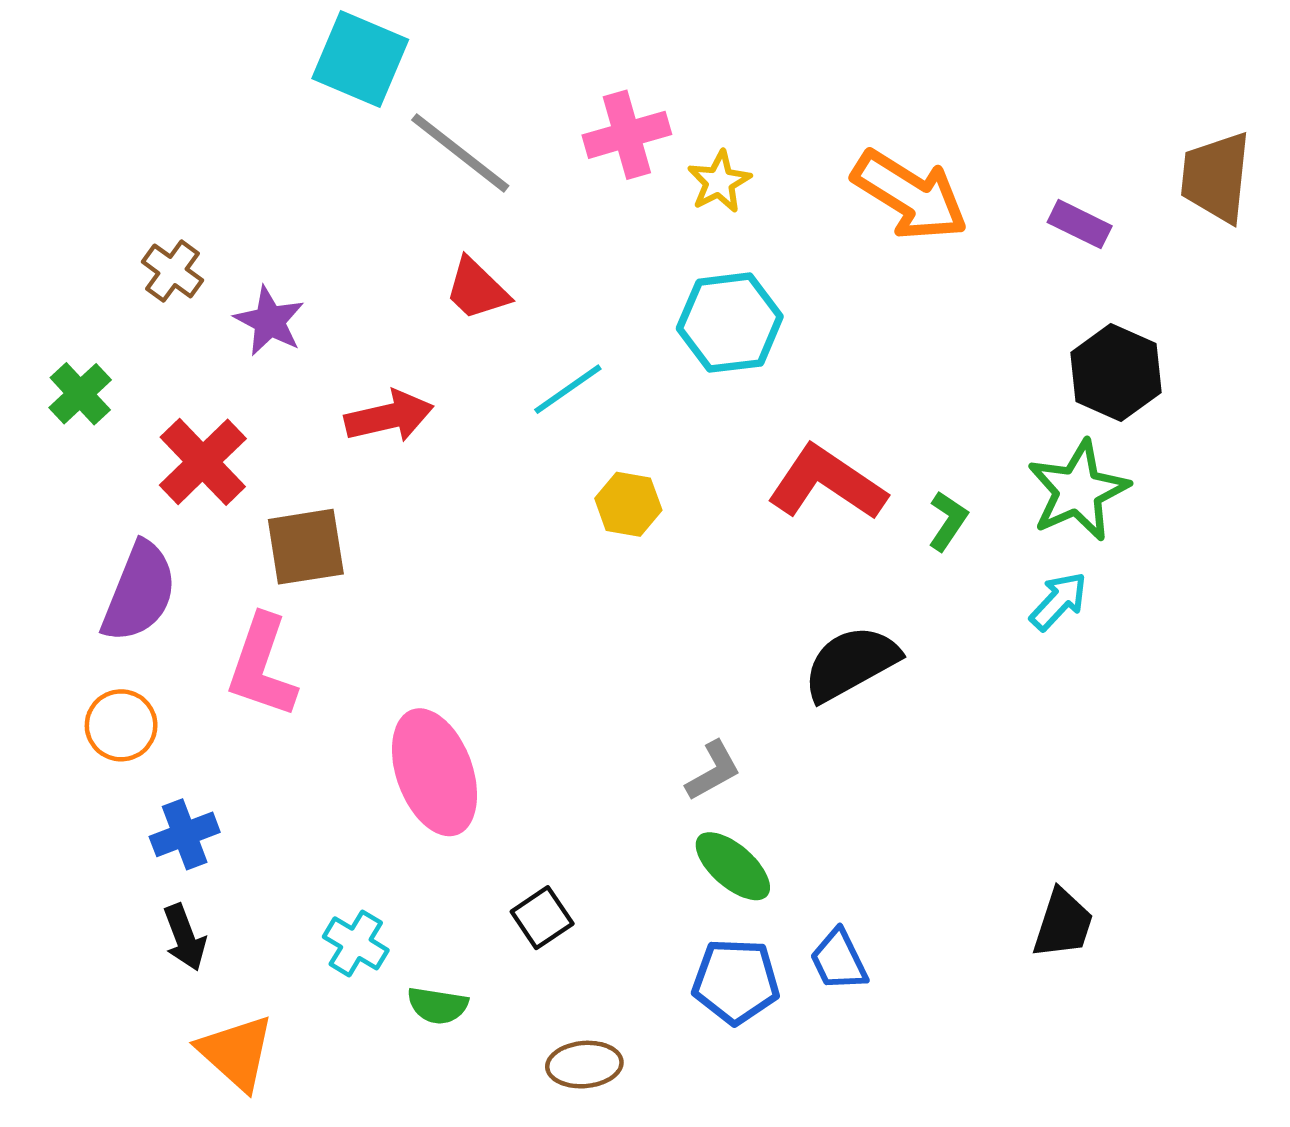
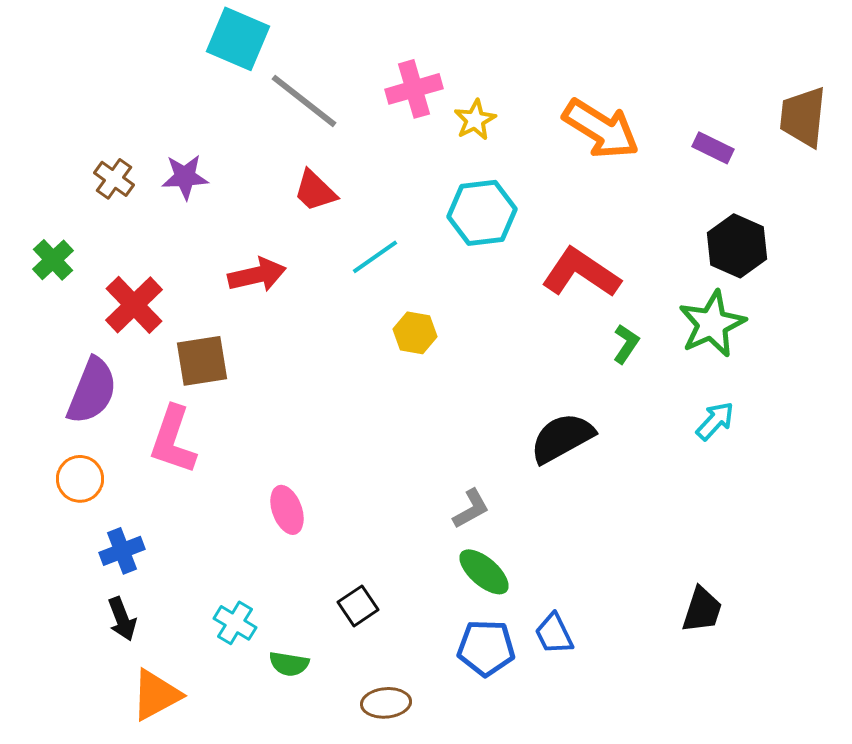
purple star: (269, 321) -> (185, 177), moved, turned -30
red L-shape: (827, 483) -> (581, 273), moved
cyan arrow: (1058, 601) -> (715, 421), moved
pink ellipse: (435, 772) -> (287, 510), size x0.6
orange triangle: (236, 1052) -> (156, 695), turned 50

